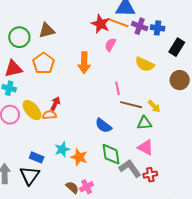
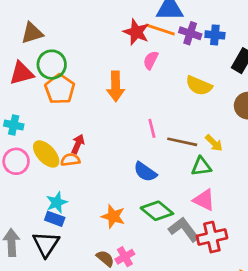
brown triangle: (47, 30) -> (32, 33), moved
green circle: (19, 37) -> (52, 65), moved
red triangle: (13, 69) -> (22, 73), moved
pink line: (118, 88) -> (152, 128), moved
cyan star: (62, 149) -> (57, 202), moved
green diamond: (111, 154) -> (157, 211), turned -40
red cross: (150, 175) -> (212, 237), size x1.5

